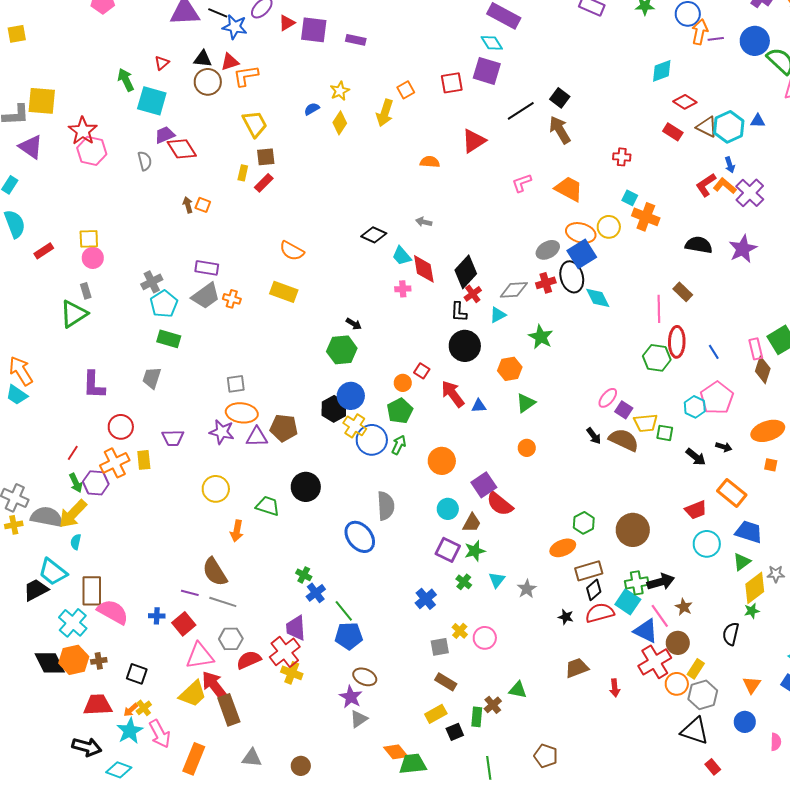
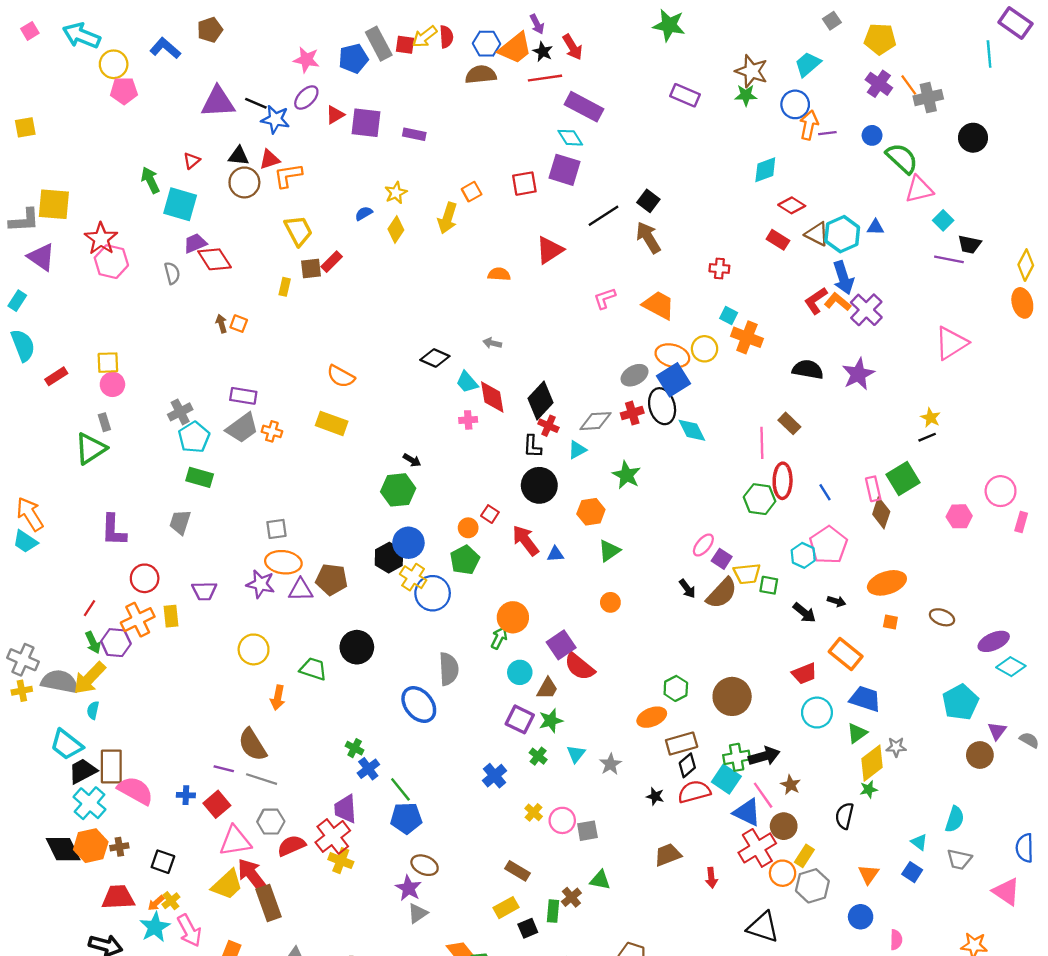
blue circle: (755, 41) -> (872, 135), size x0.6
blue arrow: (730, 165) -> (843, 278), size x1.8
red rectangle: (264, 183) -> (332, 262), moved
red cross: (473, 294) -> (548, 426), turned -30
brown semicircle: (624, 440) -> (722, 593), turned 108
green arrow: (399, 445) -> (499, 638), moved
black trapezoid: (36, 590) -> (83, 771), moved
gray square: (440, 647) -> (587, 831), moved
black triangle: (695, 731) -> (763, 927), moved

